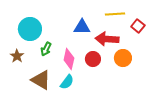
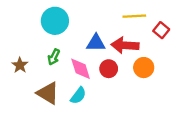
blue triangle: (82, 27) -> (96, 43), moved
cyan circle: (30, 29) -> (55, 21), moved
pink diamond: (69, 59) -> (81, 69), turned -30

